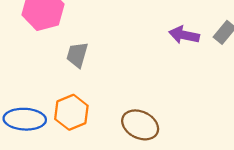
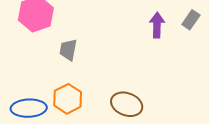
purple arrow: (184, 35) -> (157, 25), turned 85

